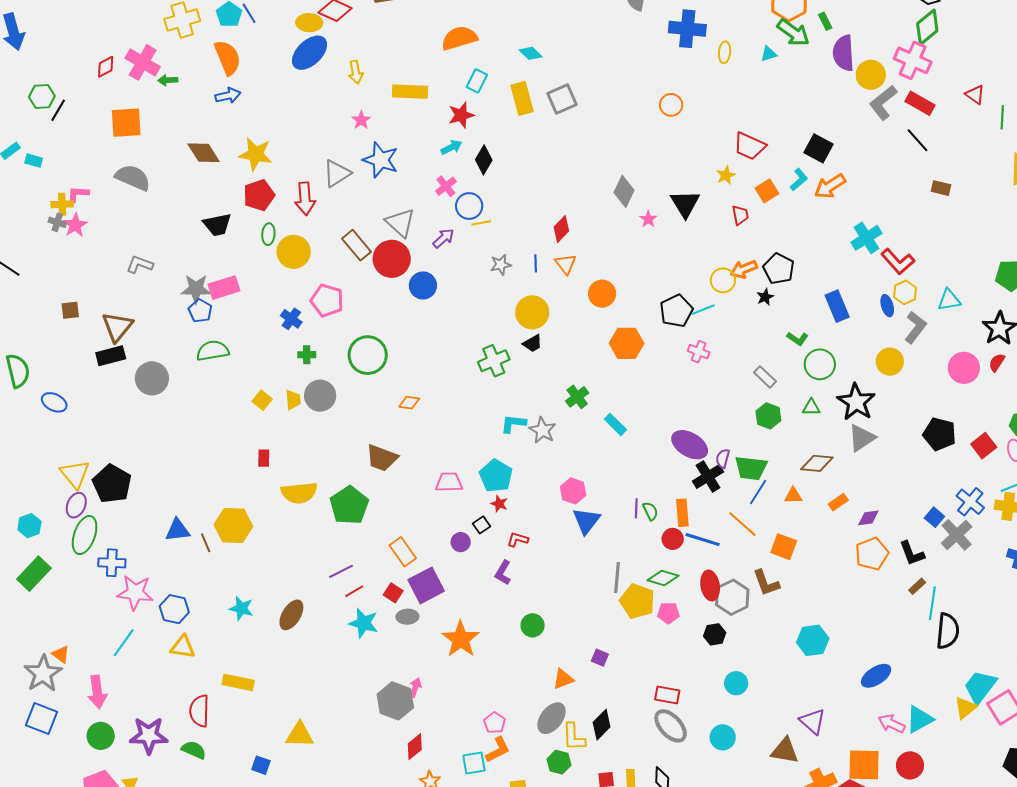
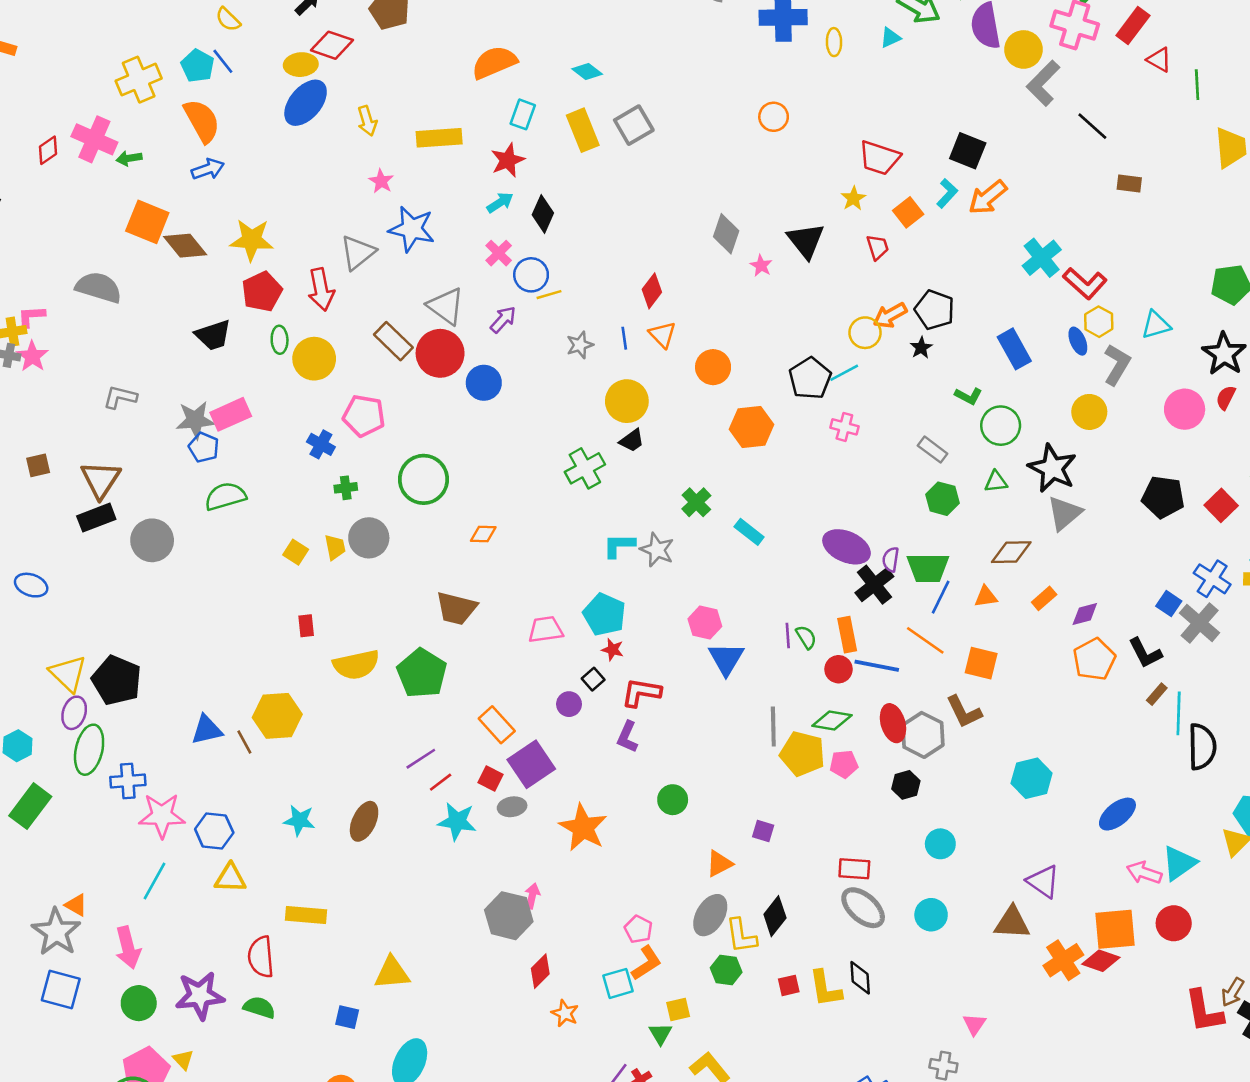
red rectangle: (920, 103) -> (1133, 26), moved, turned -76
orange square: (126, 123) -> (147, 222), moved, turned 32
red L-shape: (518, 540) -> (641, 693), size x1.5

